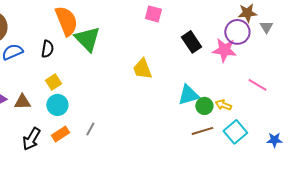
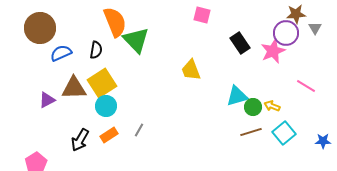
pink star: (224, 50) -> (273, 51), turned -30
yellow square: (53, 82) -> (102, 83), size x1.8
brown triangle: (22, 102) -> (74, 88), moved, size x1.5

